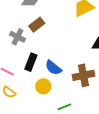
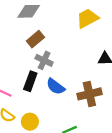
gray cross: (18, 37) -> (44, 60), moved
yellow circle: (43, 86) -> (30, 122), moved

